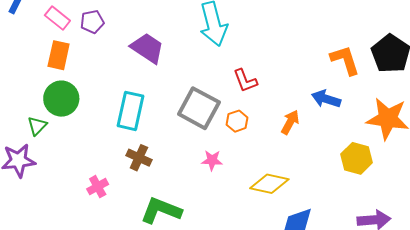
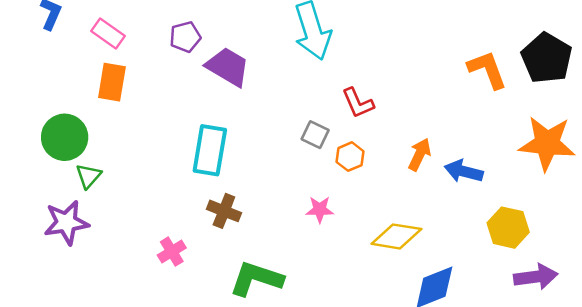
purple pentagon: (92, 22) -> (185, 37), moved
green circle: (61, 99) -> (65, 137), moved
blue arrow: (326, 99) -> (464, 171), moved
gray square: (199, 108) -> (315, 135), moved, size x0.5
yellow hexagon: (357, 158) -> (508, 228), moved

